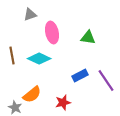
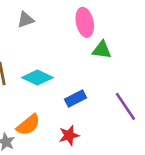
pink ellipse: (52, 32) -> (85, 22), moved
blue rectangle: (80, 76) -> (76, 99), moved

